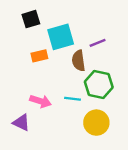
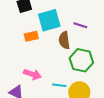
purple line: (98, 43) -> (80, 25), turned 40
cyan line: (73, 99) -> (59, 85), moved

